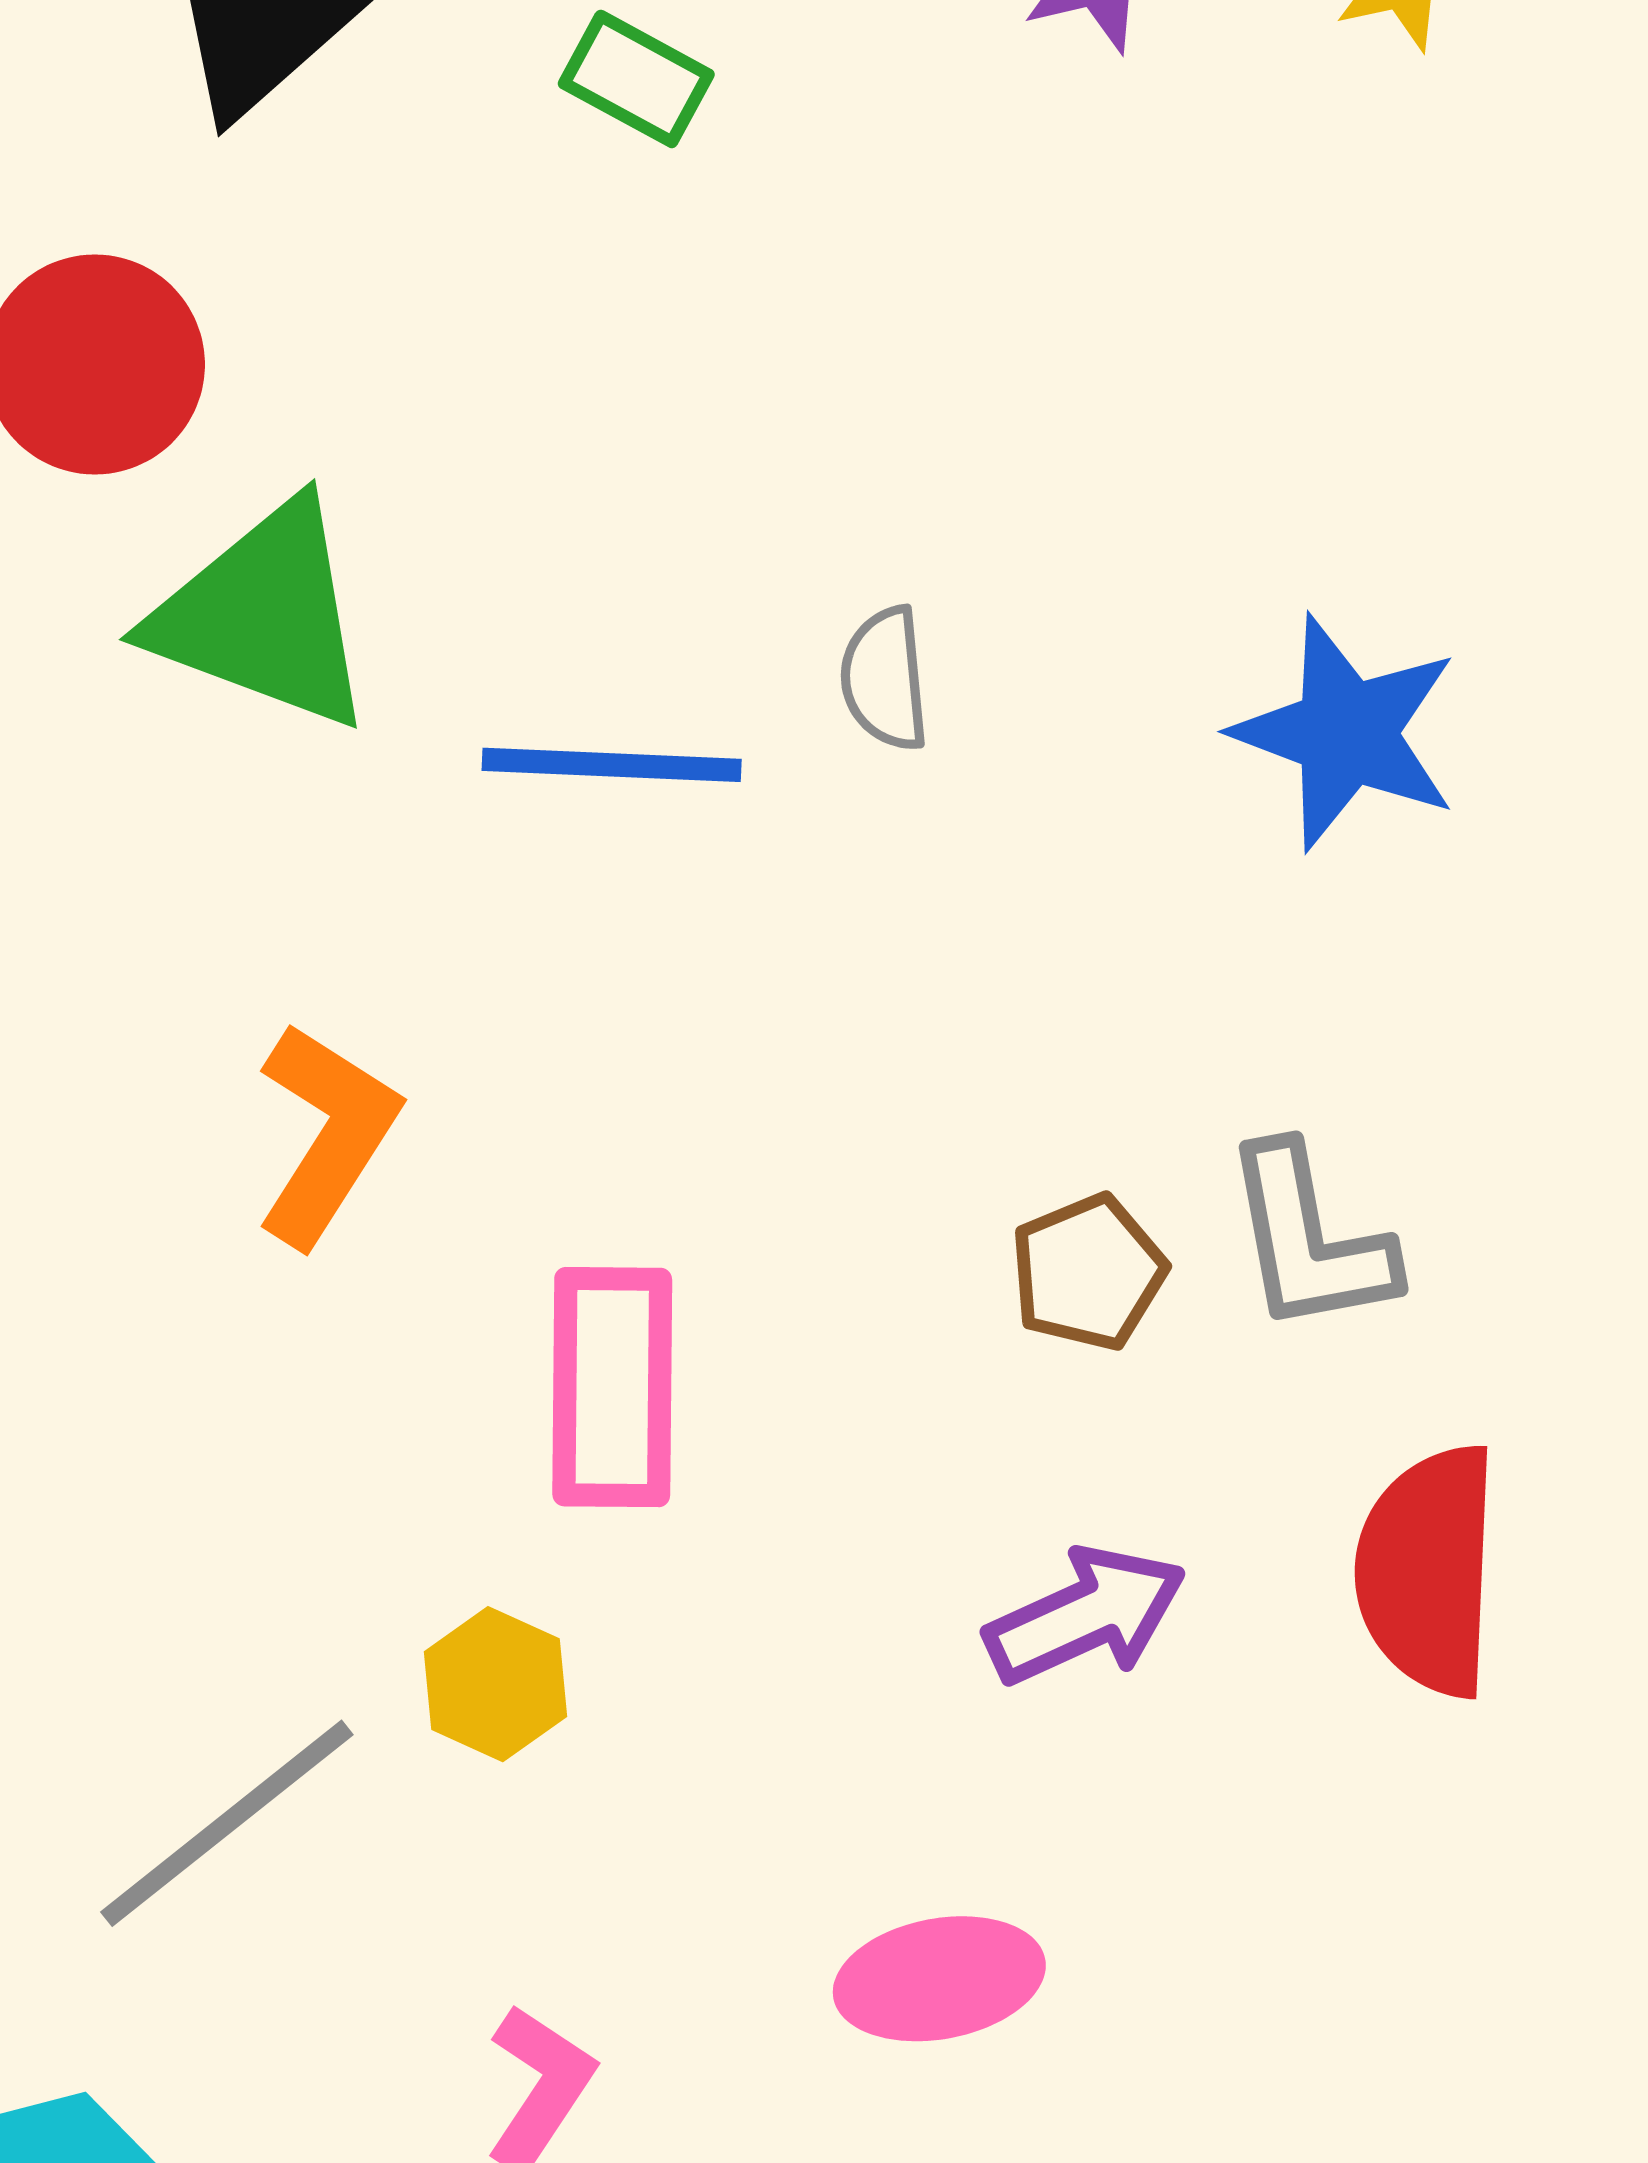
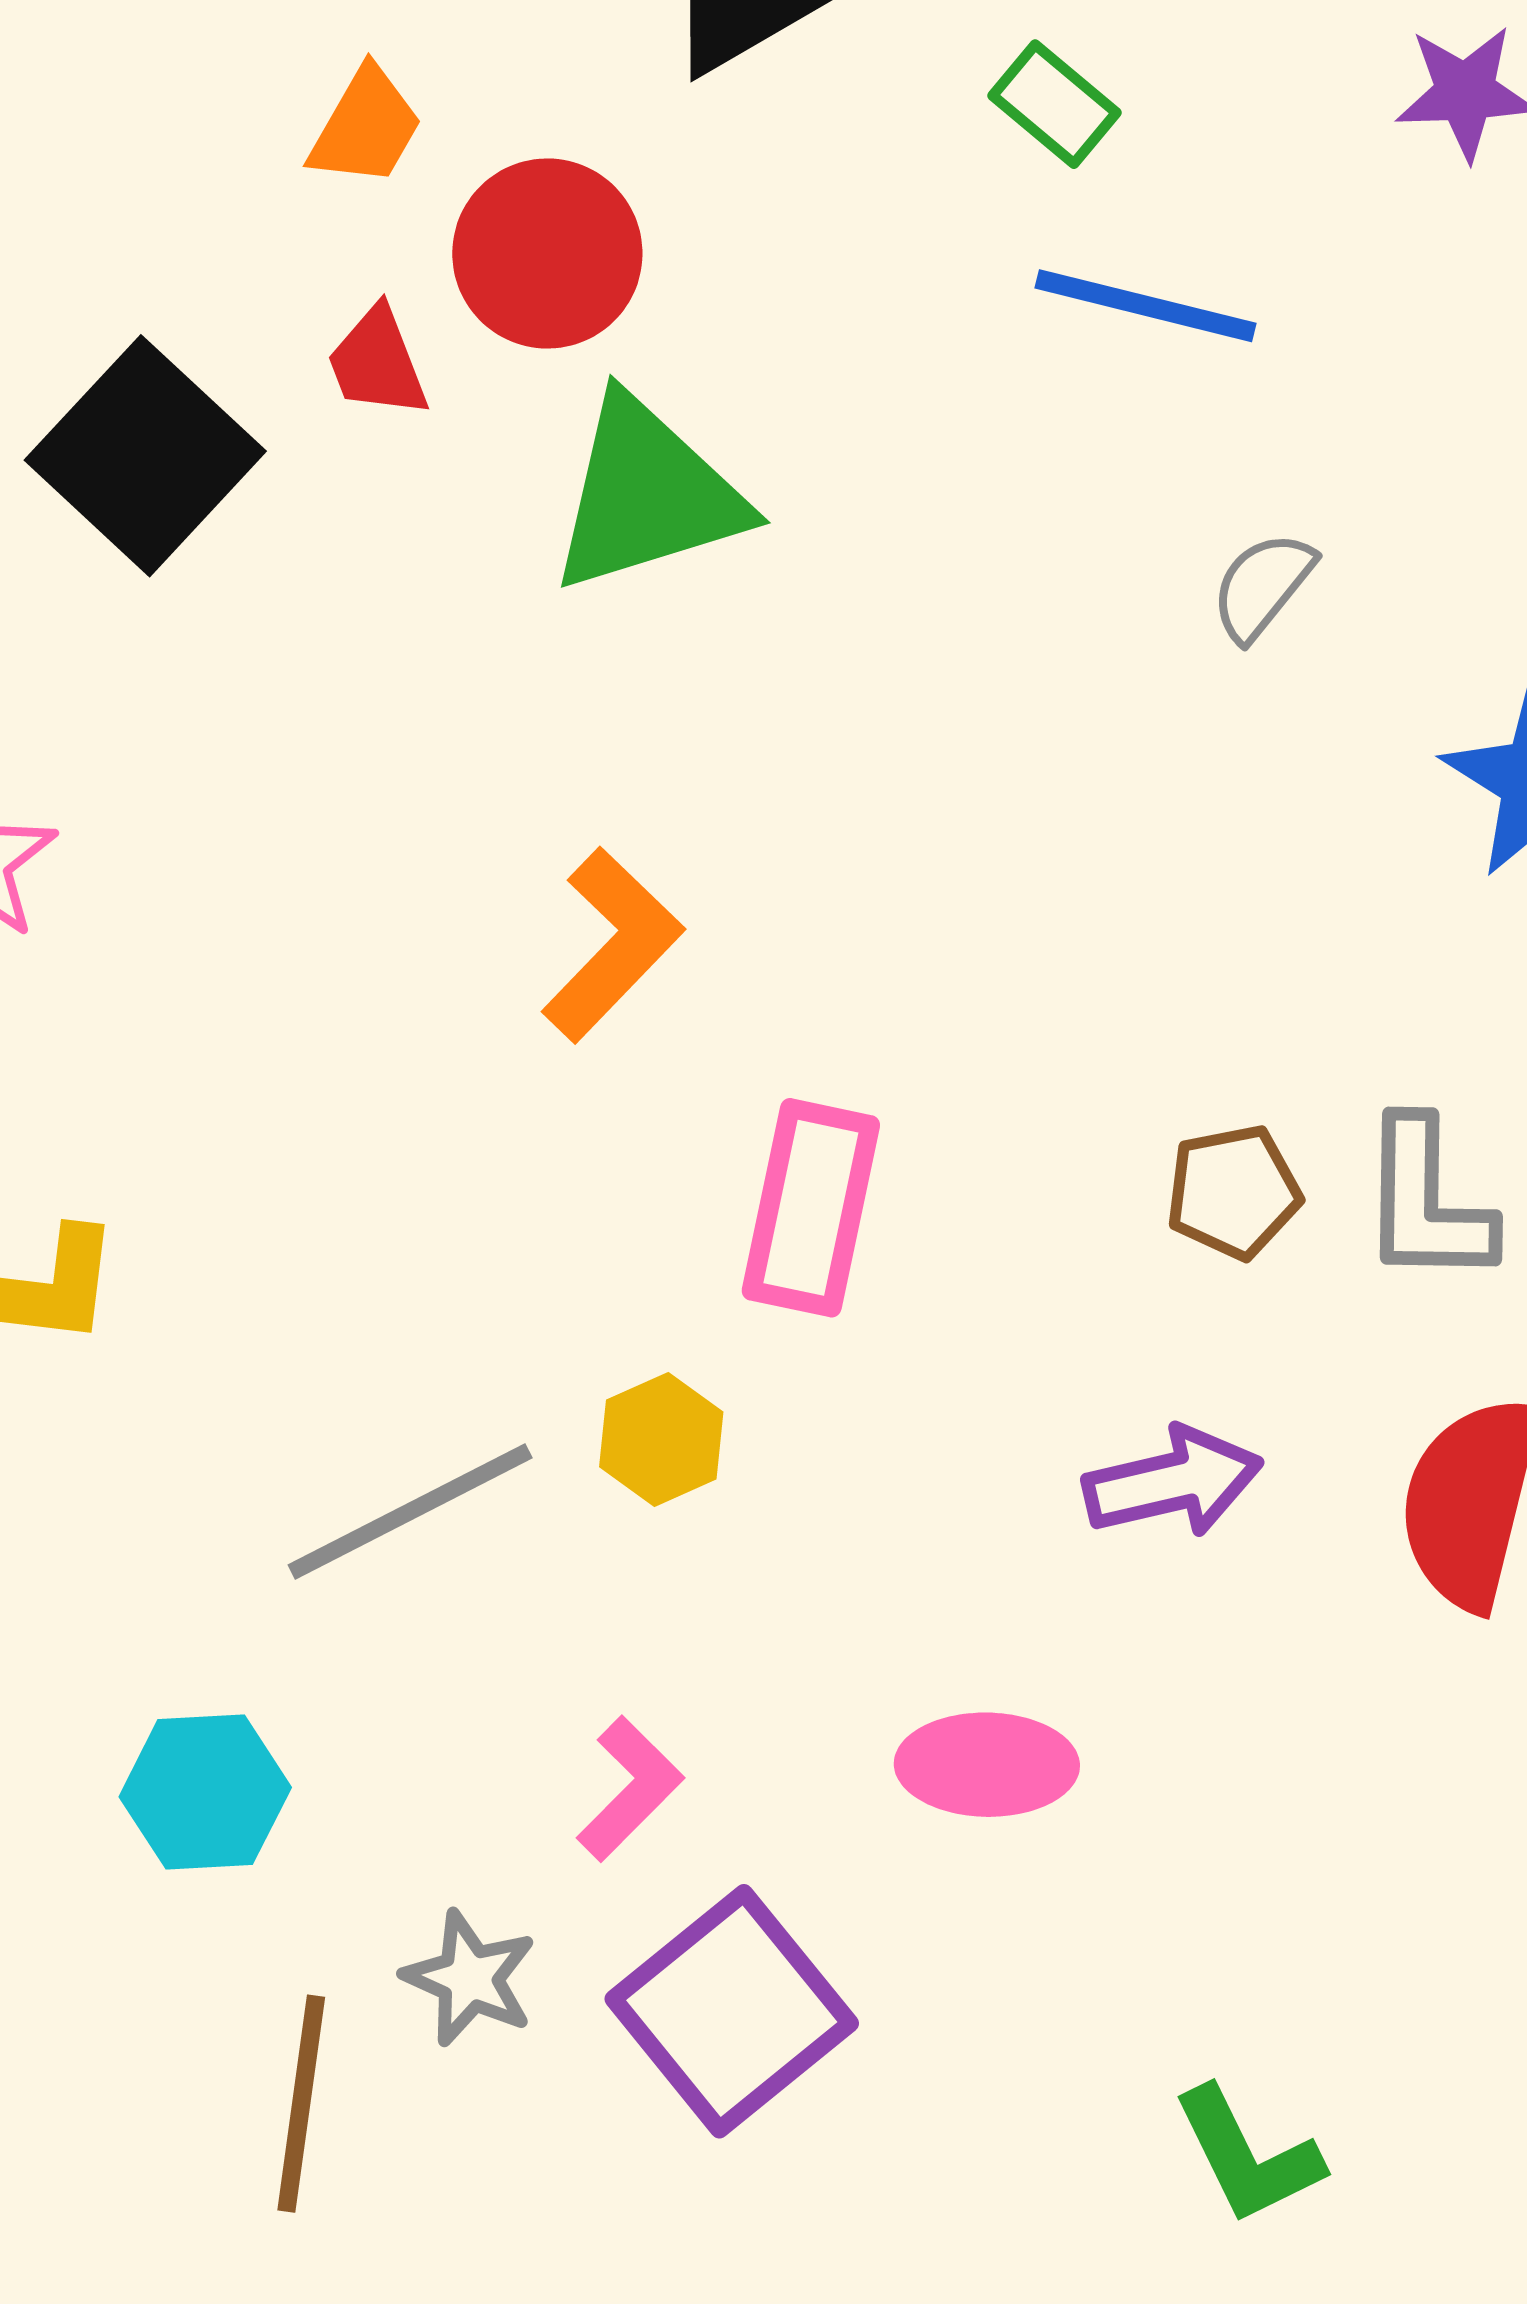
green triangle: (263, 616) -> (647, 495), turned -49
gray semicircle: (885, 679) -> (1263, 586), moved, turned 33
blue line: (612, 765) -> (1146, 306), moved

